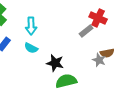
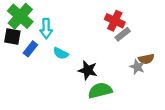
red cross: (98, 18) -> (115, 21), moved
cyan arrow: (31, 26) -> (46, 29), moved

